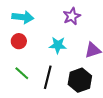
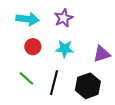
purple star: (72, 16) -> (64, 18), moved
red circle: (19, 41) -> (33, 47), moved

